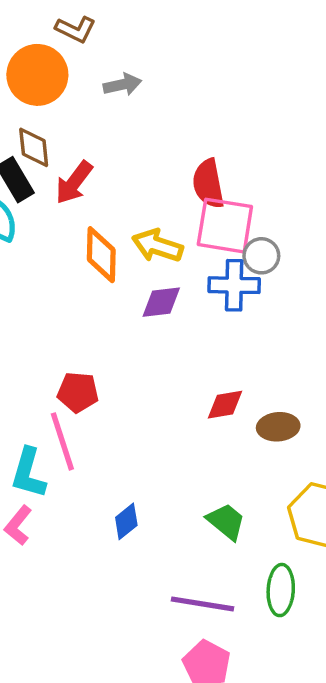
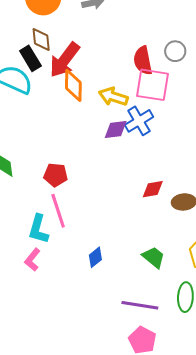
red arrow: (74, 183) -> (65, 60), size x1.4
orange diamond: (101, 255) -> (73, 85), moved
gray circle: (261, 256) -> (175, 51), moved
blue cross: (234, 285) -> (139, 121), moved, turned -32
red pentagon: (78, 392) -> (56, 175), moved

